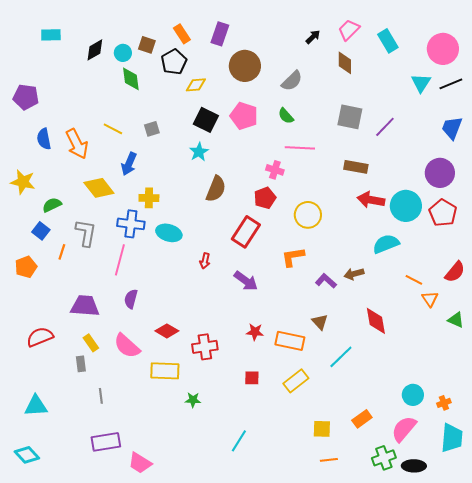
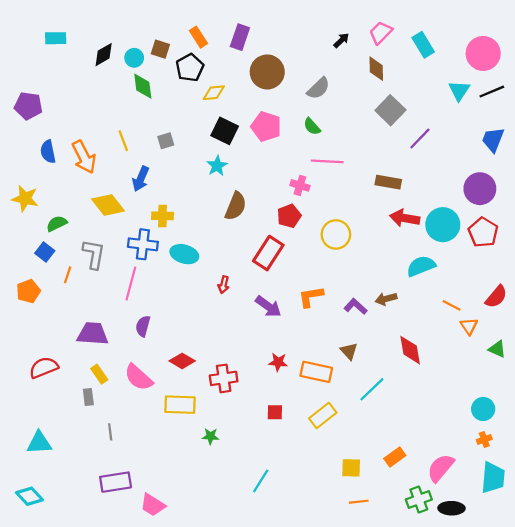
gray square: (350, 117) -> (390, 110), moved, turned 32
yellow line: (113, 129) -> (123, 141), turned 42
orange L-shape: (293, 257) -> (311, 297), moved
cyan circle: (413, 395) -> (483, 409), moved

